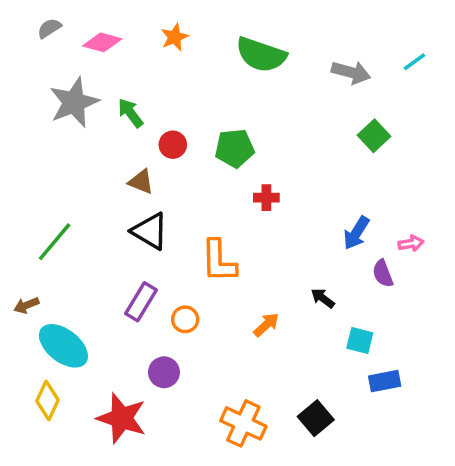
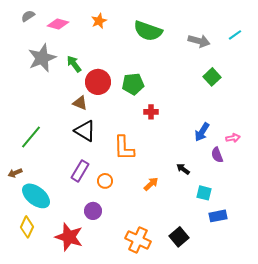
red circle: (173, 145) -> (98, 82), size x1.6

